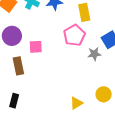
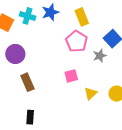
pink square: (36, 47) -> (71, 76), moved
yellow triangle: (76, 103) -> (91, 93), moved

